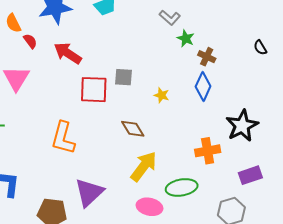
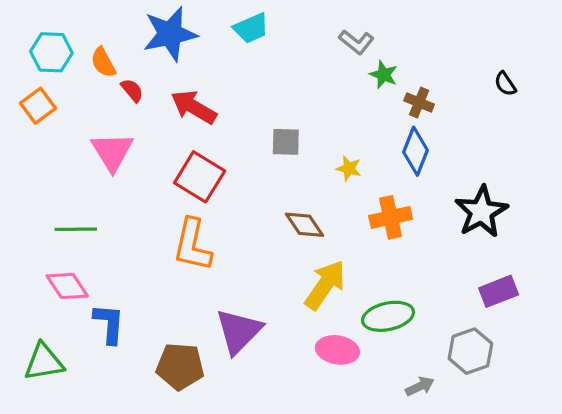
red square: (94, 90) -> (200, 177), moved, turned 32
orange cross: (208, 151) -> (391, 217), moved

